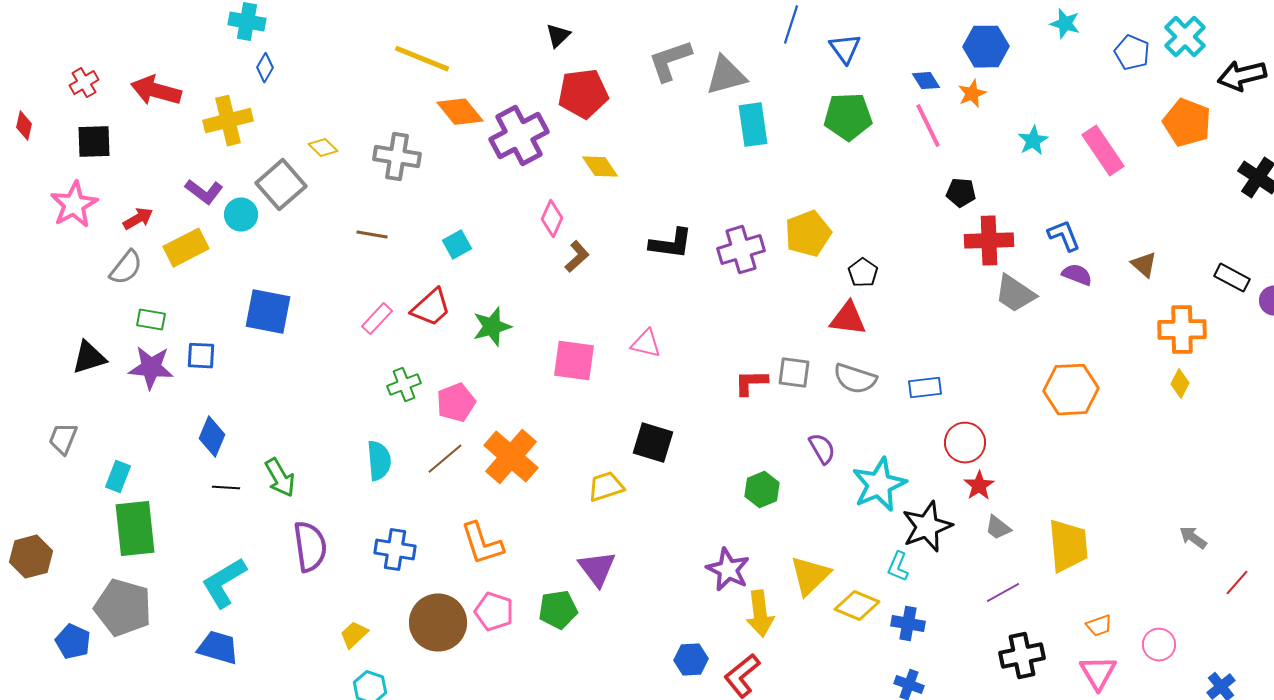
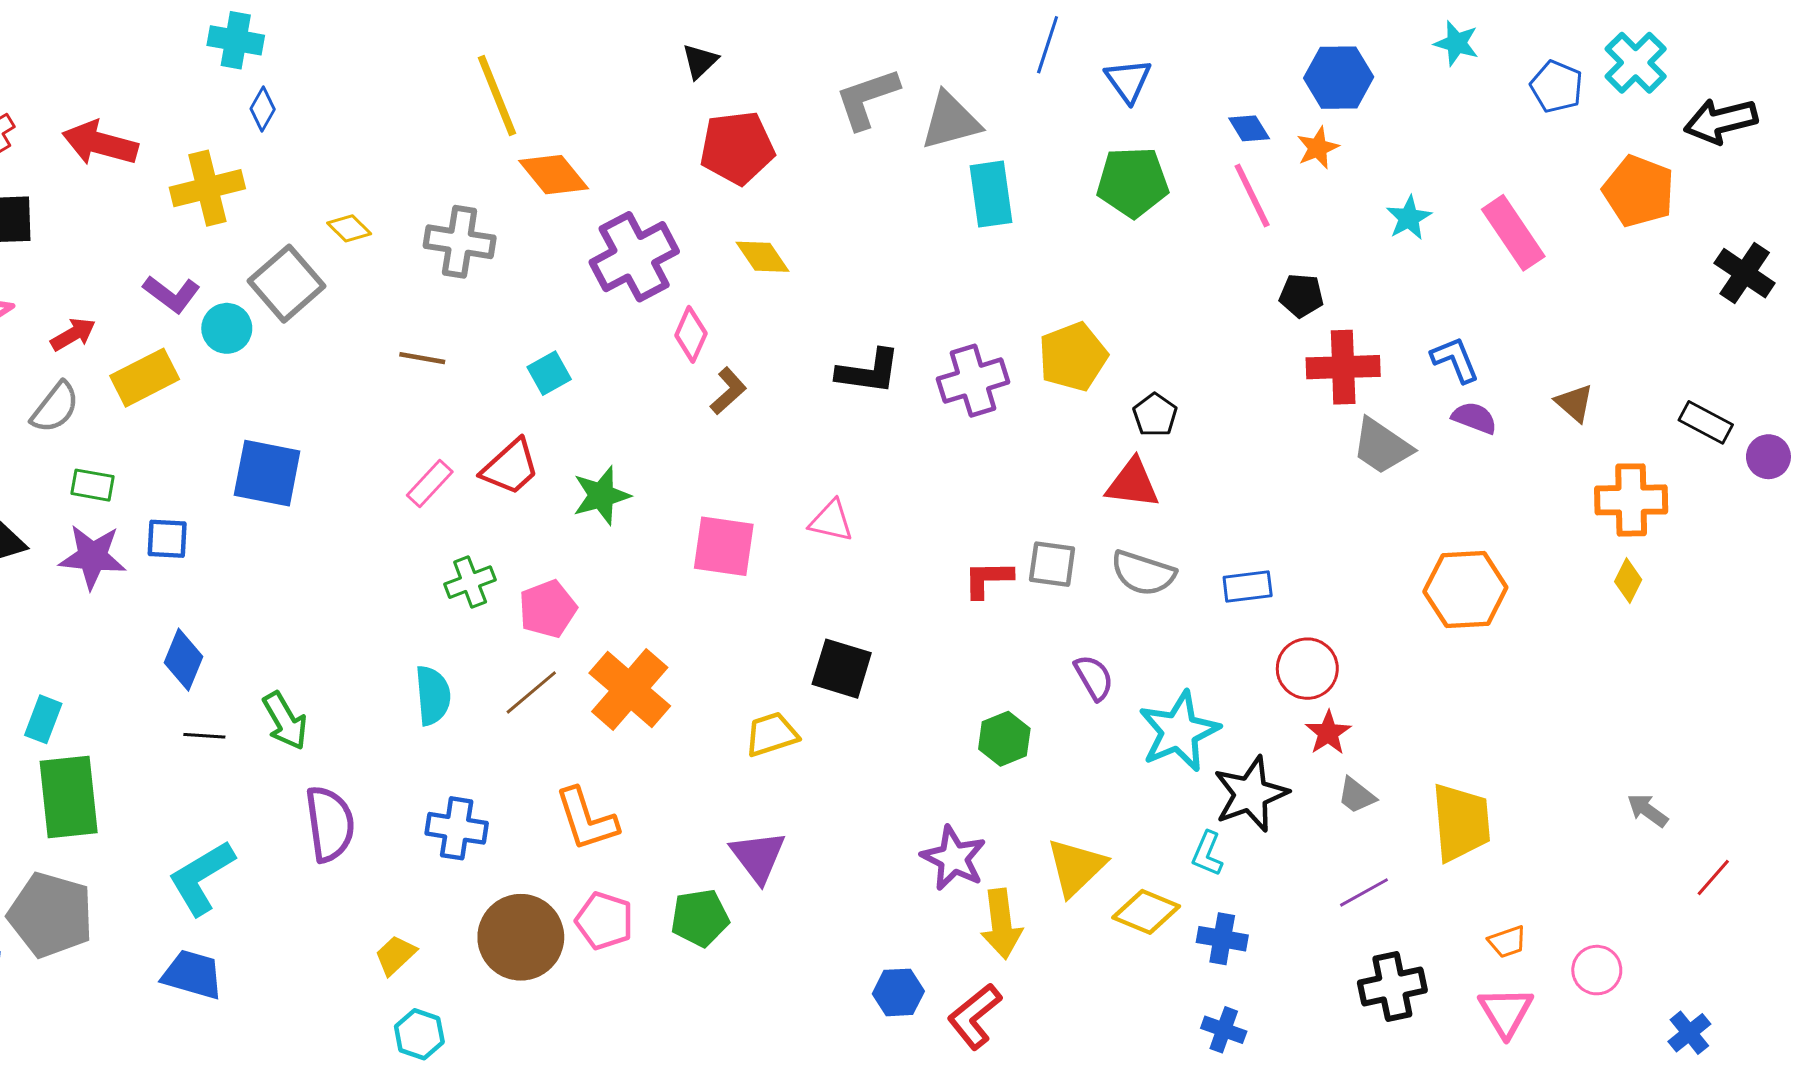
yellow line: (422, 59) -> (497, 96), turned 46
purple cross: (519, 136) -> (634, 257), moved

